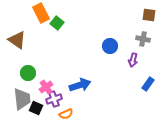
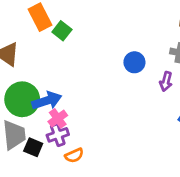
green circle: (28, 73) -> (22, 99), size x1.6
blue arrow: (80, 85) -> (47, 101), moved
pink cross: (46, 87) -> (58, 118), moved

